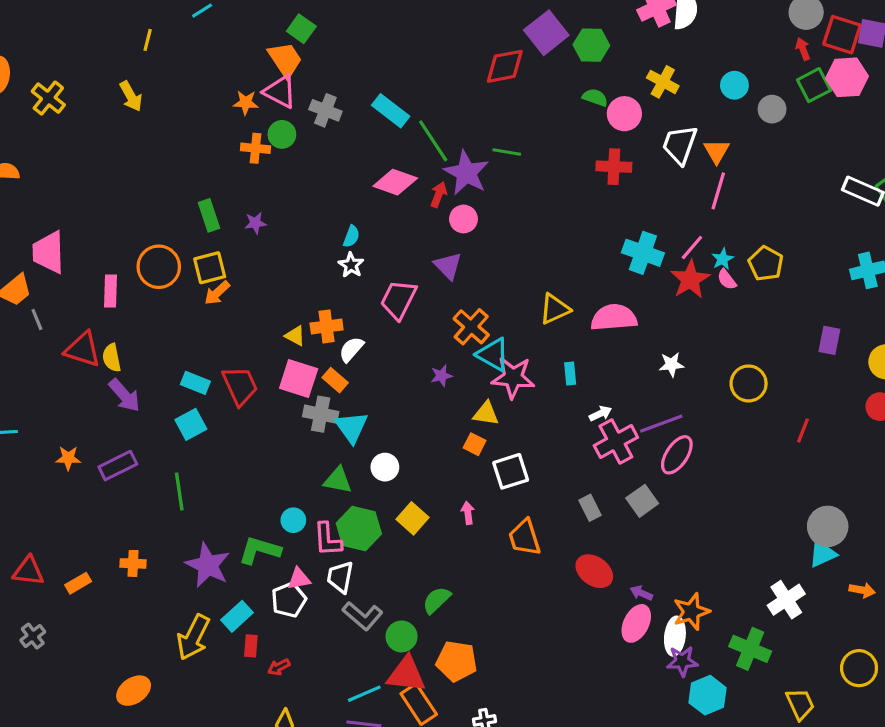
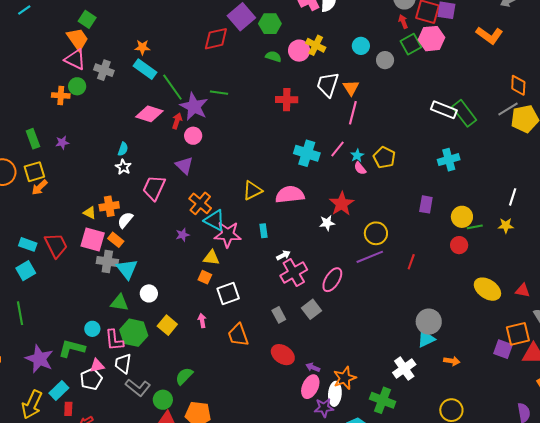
orange star: (246, 103) -> (142, 47), moved
pink circle: (624, 114) -> (299, 51), moved
red star: (690, 279) -> (342, 204), moved
purple line: (661, 424) -> (370, 257), moved
purple star: (682, 661) -> (324, 408), moved

